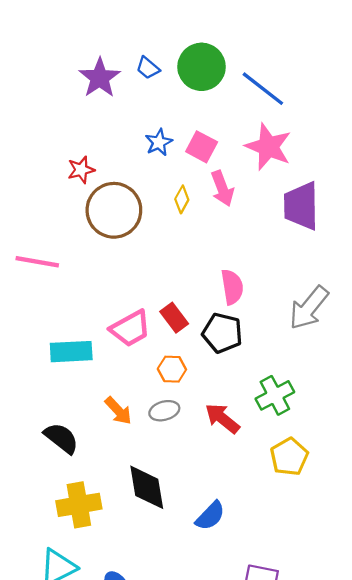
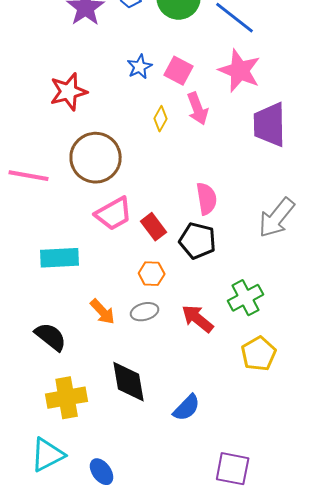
red star: (81, 170) -> (69, 92), size x1.5
brown circle: (114, 210) -> (96, 158), moved
pink trapezoid: (130, 329) -> (114, 214), moved

